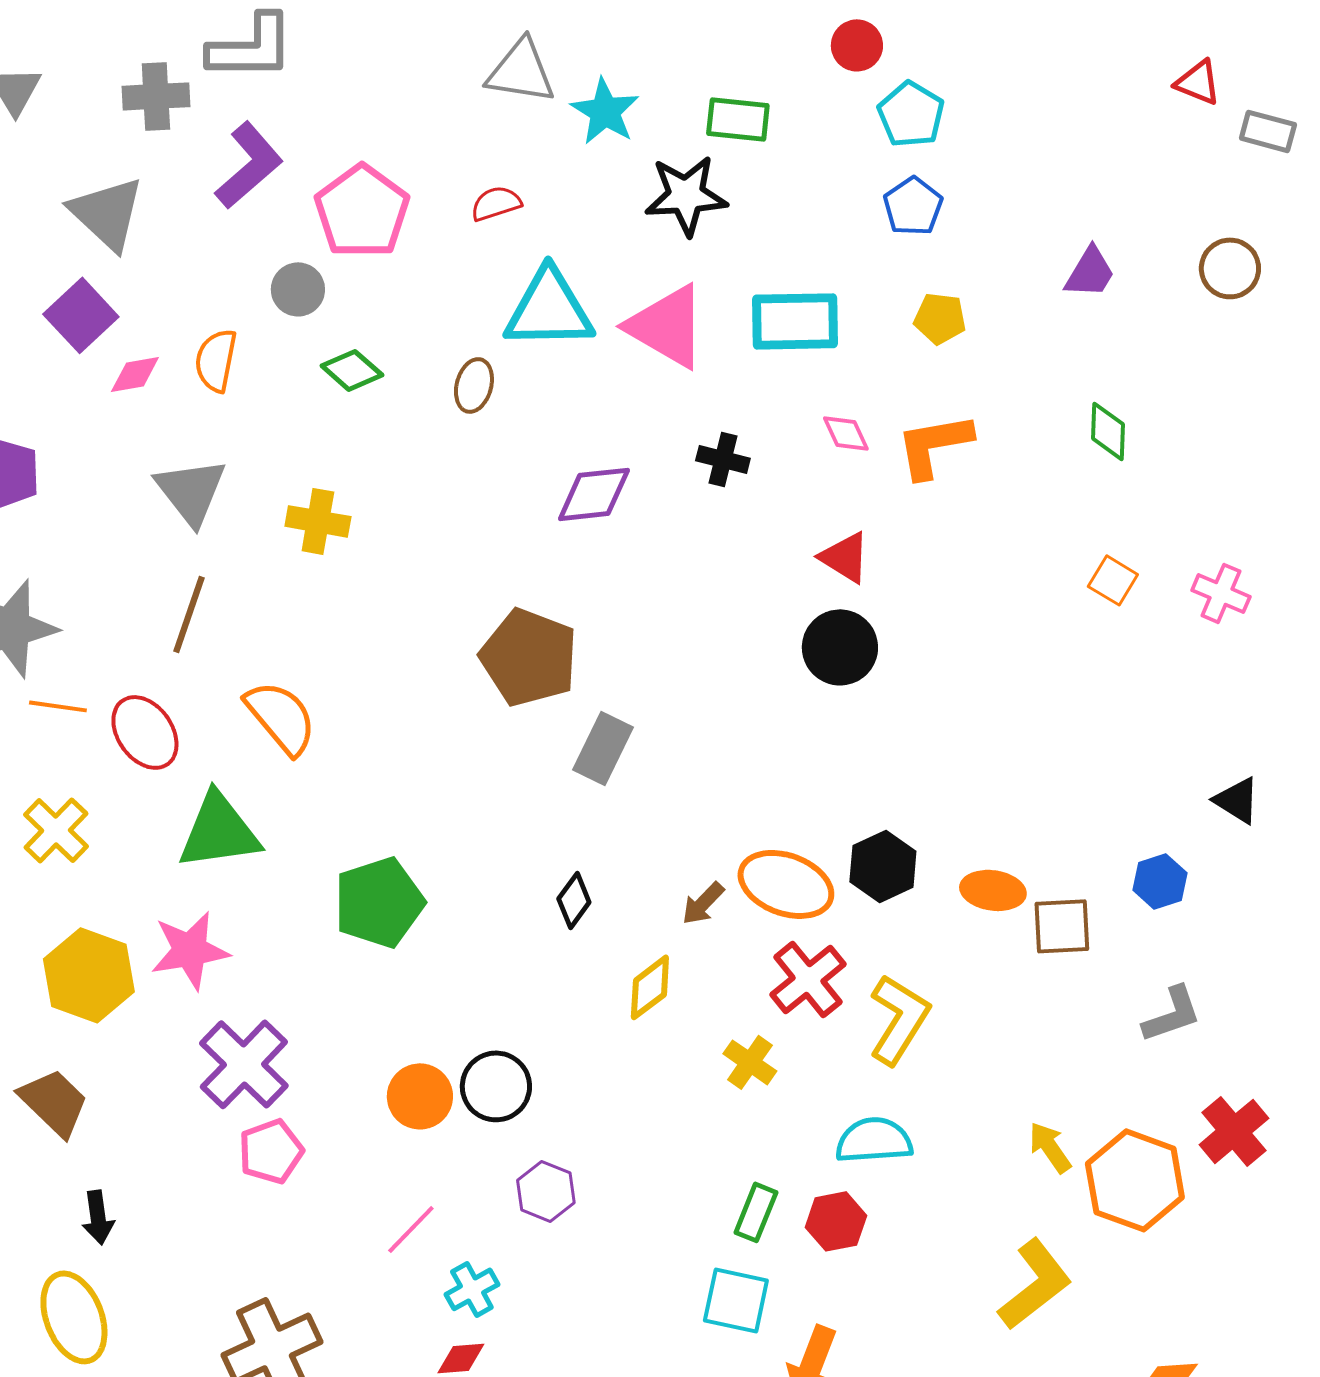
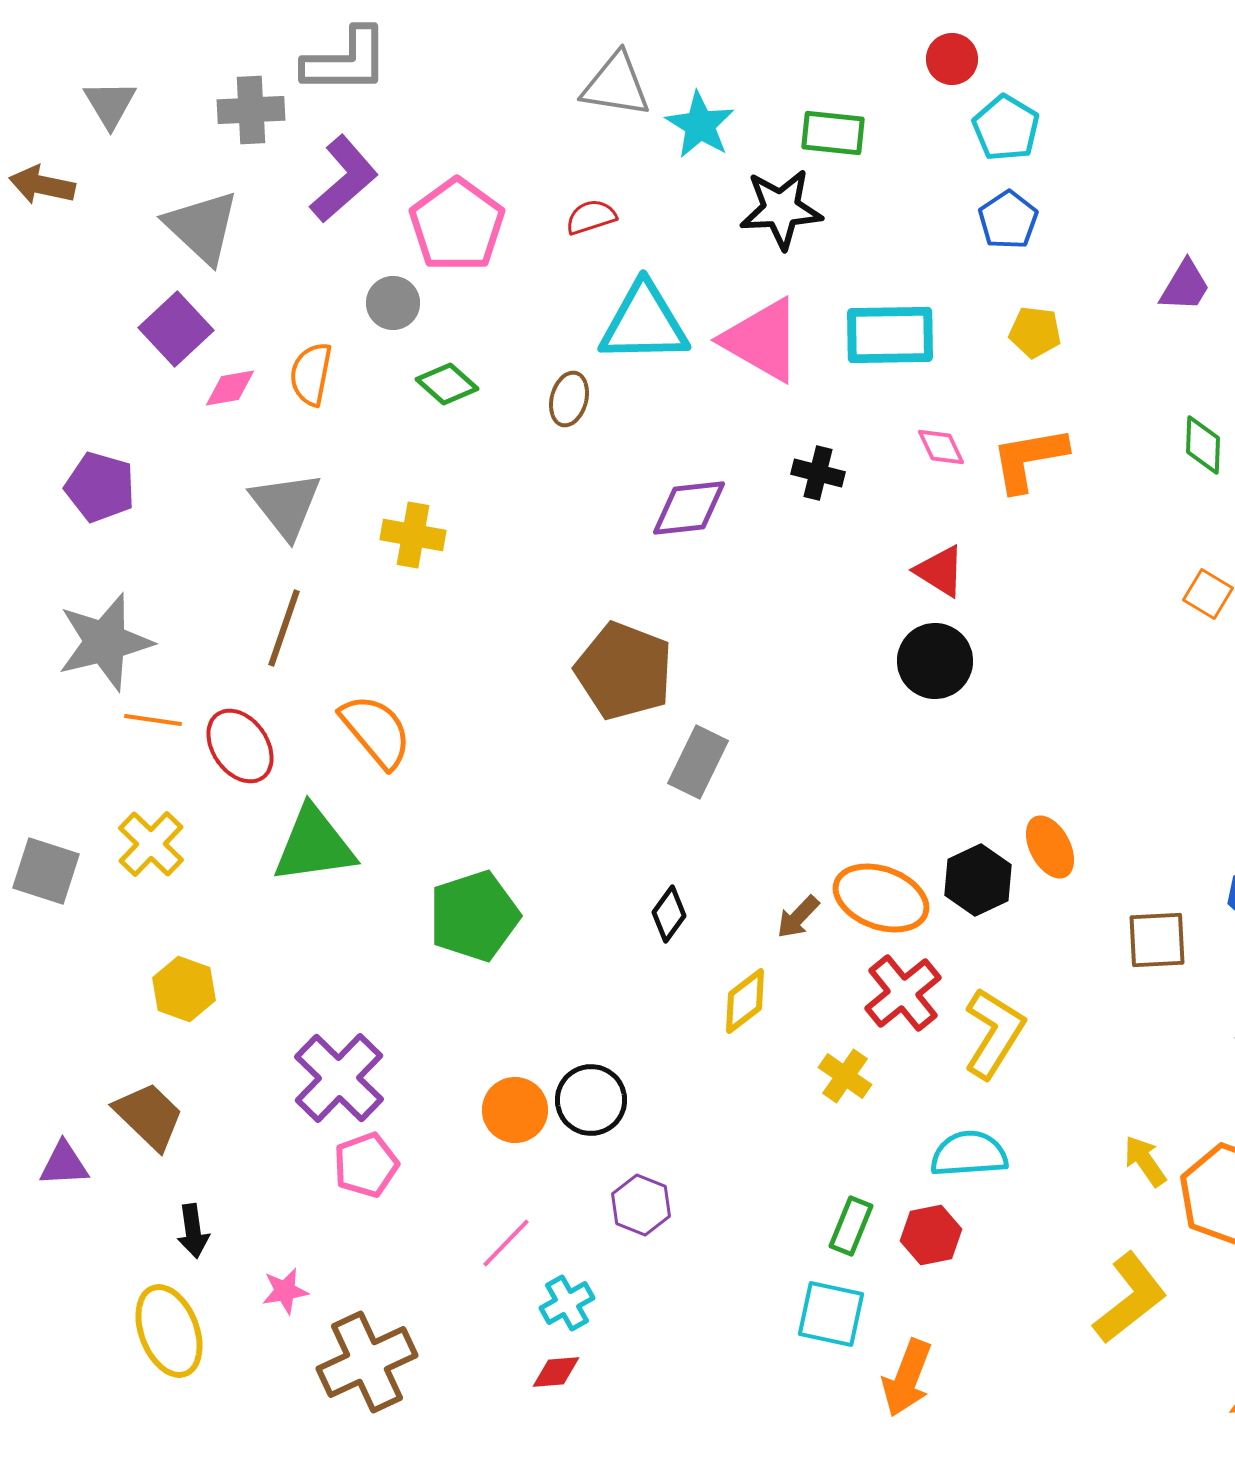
orange ellipse: (993, 890) -> (1050, 847), moved, turned 54
pink star: (190, 950) -> (285, 1291), moved, size x0.6
yellow hexagon: (89, 975) -> (184, 989), size x0.7

